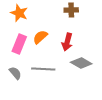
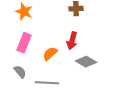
orange semicircle: (40, 37) -> (50, 54), moved
gray line: (43, 69) -> (47, 83), moved

